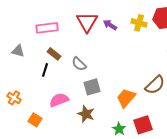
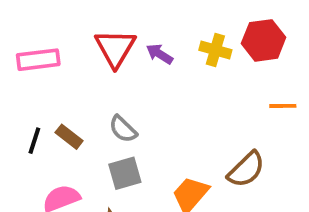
brown rectangle: (54, 54) -> (69, 137), moved
gray semicircle: (79, 64) -> (123, 129), moved

